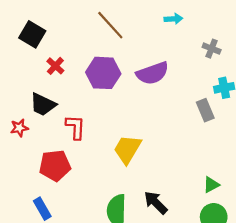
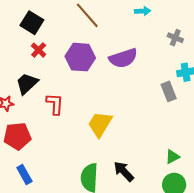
black square: (32, 34) -> (32, 23), moved
black trapezoid: (43, 104) -> (27, 83), turned 110
red pentagon: (55, 165) -> (17, 136), moved

